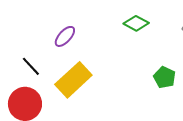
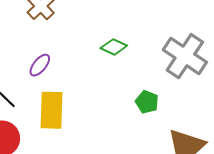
yellow rectangle: (73, 80) -> (52, 110), turned -42

